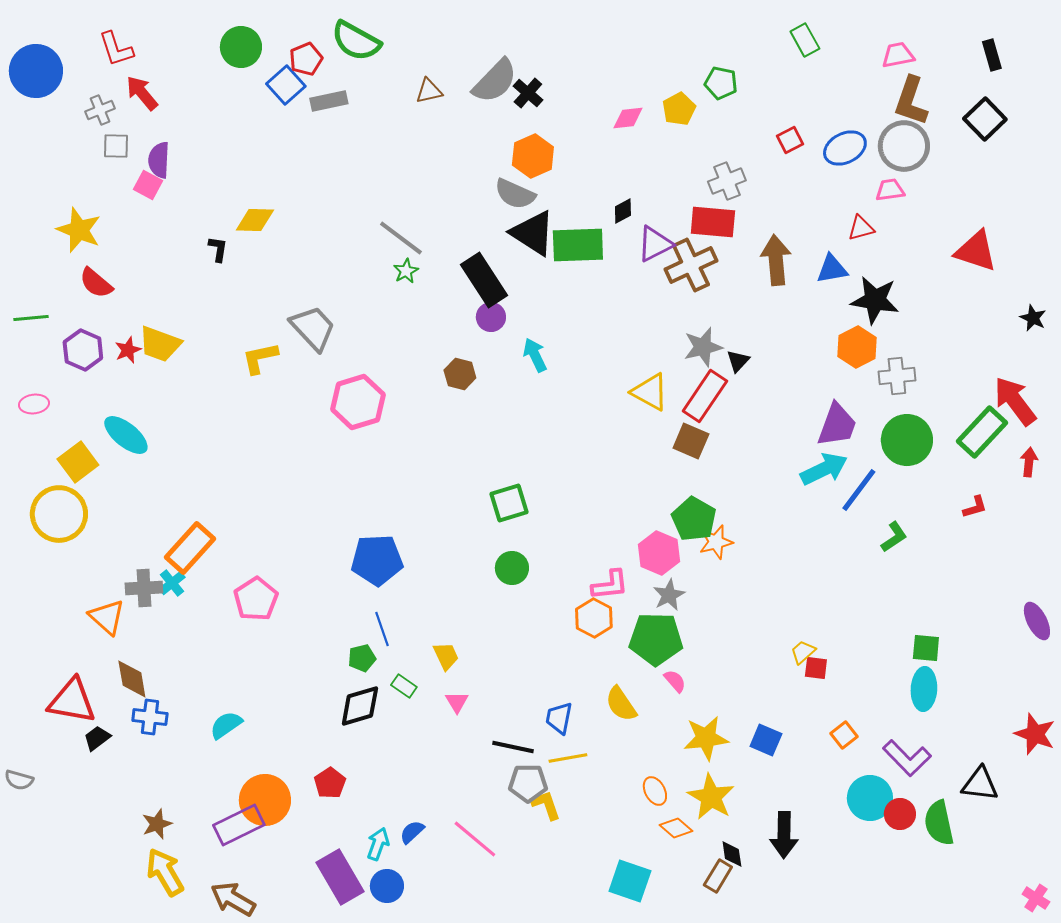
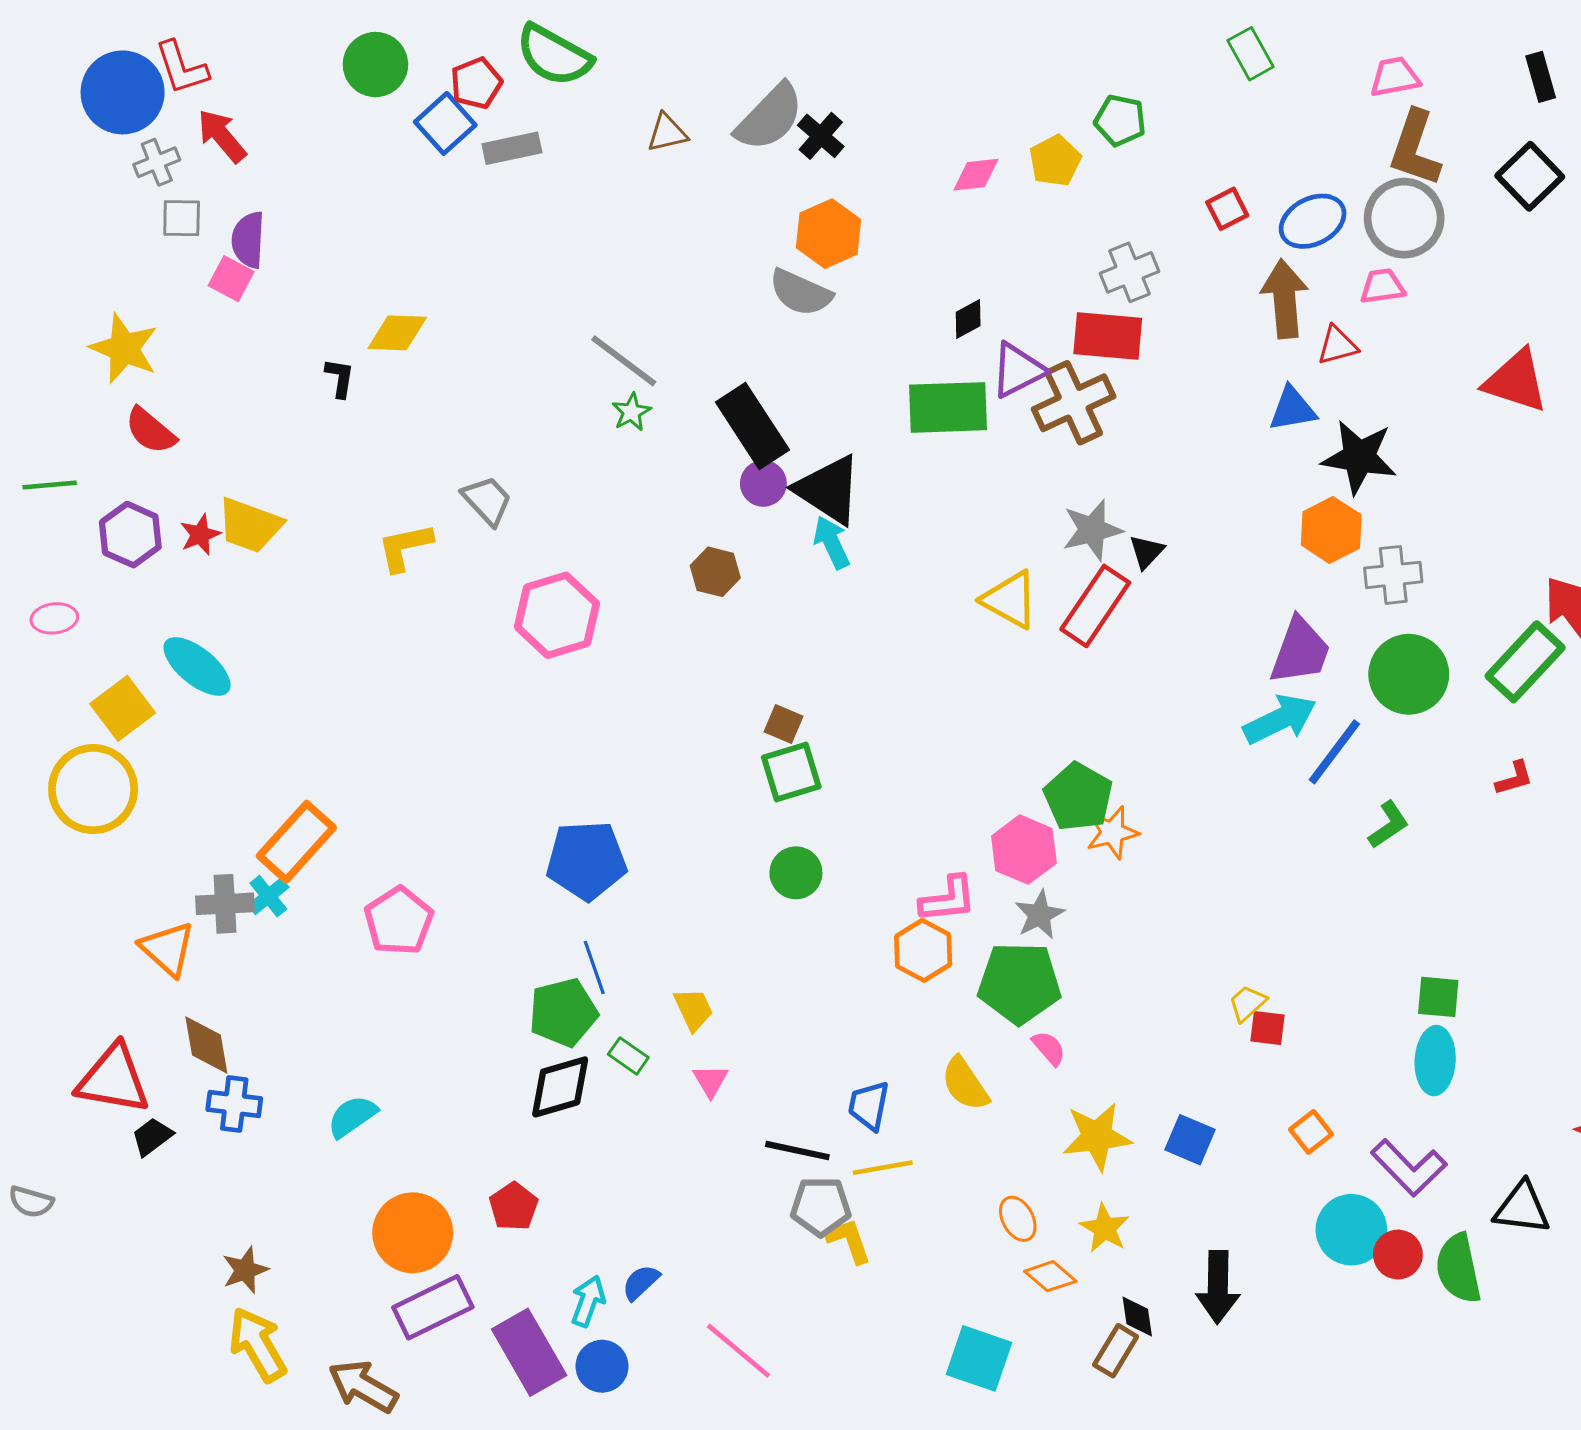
blue circle: (36, 71) -> (123, 92), moved
black triangle: (533, 233) -> (828, 490), moved
green rectangle: (578, 245) -> (948, 407), moved
brown arrow: (776, 260) -> (1285, 299), moved
gray trapezoid: (313, 328) -> (487, 500), size x0.7
brown square: (691, 441) -> (784, 724), moved, size x0.7
green pentagon: (362, 658) -> (563, 1012), size x1.6
yellow star: (711, 797) -> (1105, 1228), size x0.7
purple rectangle: (239, 825) -> (433, 1307), moved
pink line: (475, 839) -> (739, 1351), moved

